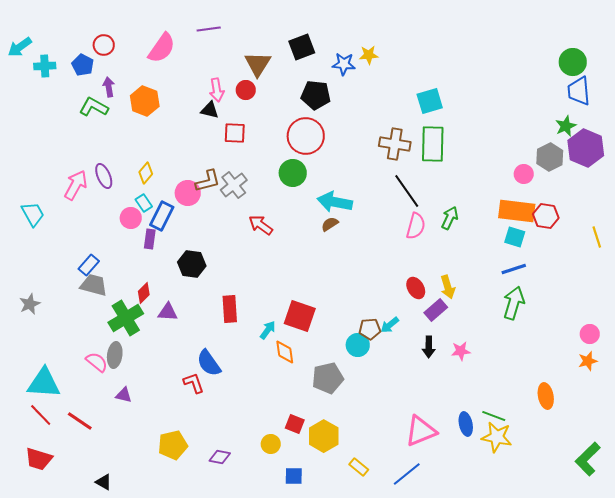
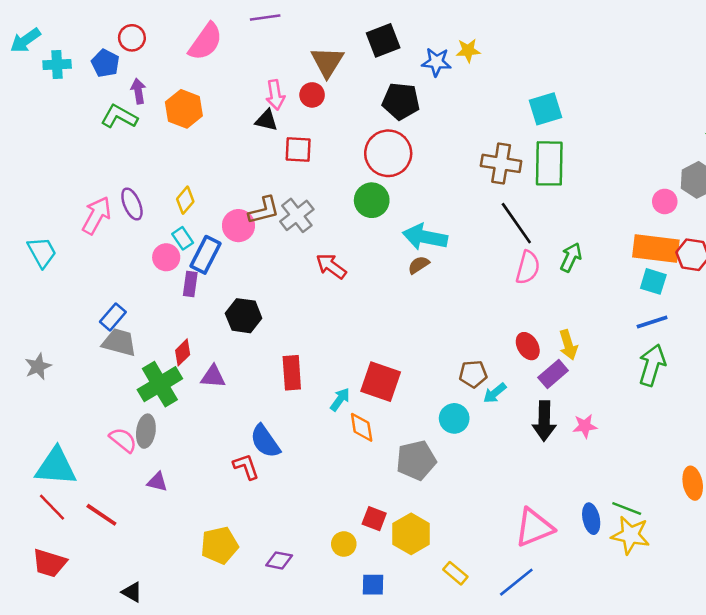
brown pentagon: (370, 329) -> (473, 374), moved
black arrow: (429, 347) -> (544, 421), size x1.4

